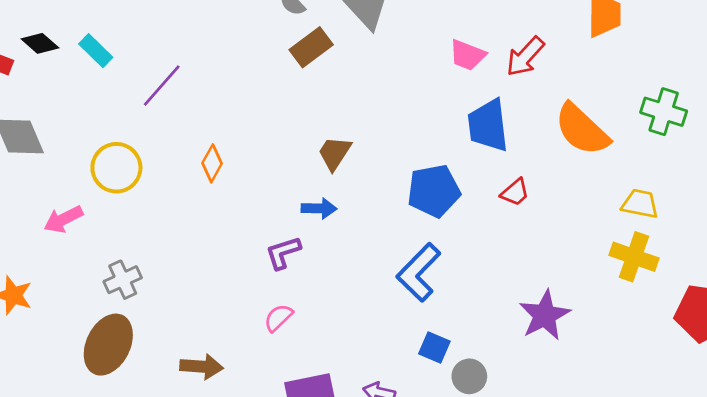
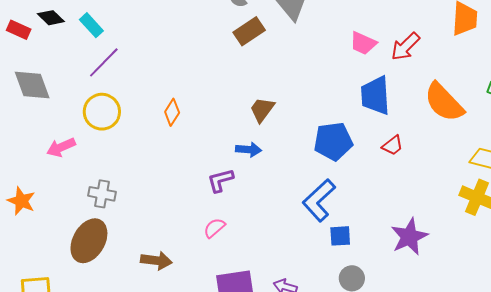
purple line: (162, 85) -> (104, 62), moved
gray cross: (123, 280) -> (102, 194), turned 32
blue square: (434, 347) -> (340, 236), moved, turned -30

